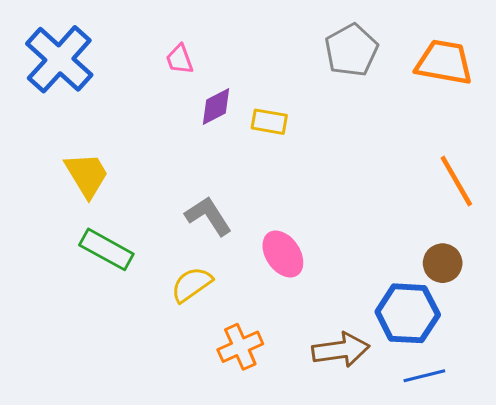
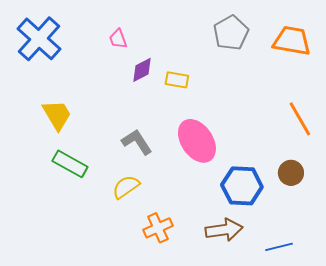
pink ellipse: (283, 254) -> (197, 141), moved, size x1.4
blue hexagon: (408, 313) -> (242, 186), moved

